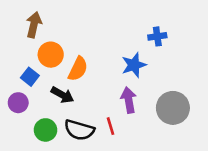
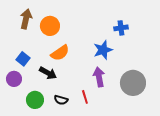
orange circle: (51, 55) -> (50, 26), moved
orange semicircle: (78, 69) -> (60, 53), turned 30
black semicircle: (79, 130) -> (61, 100), size x0.6

